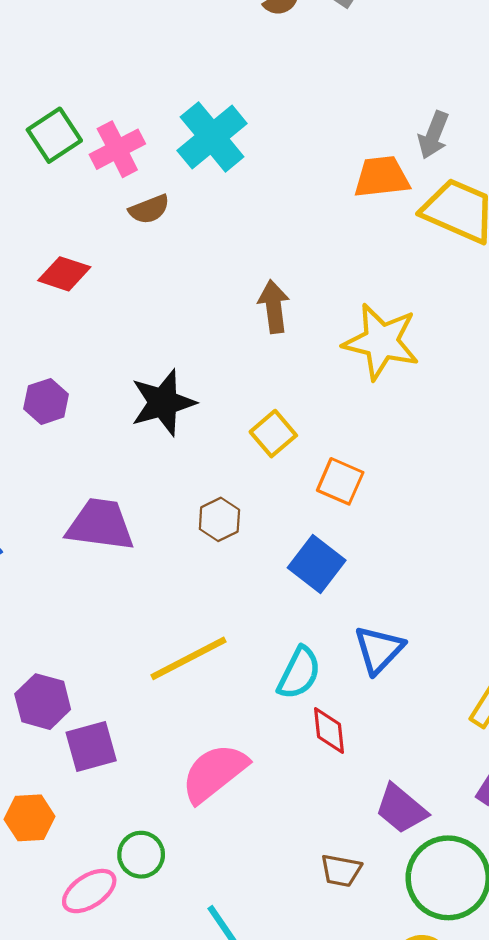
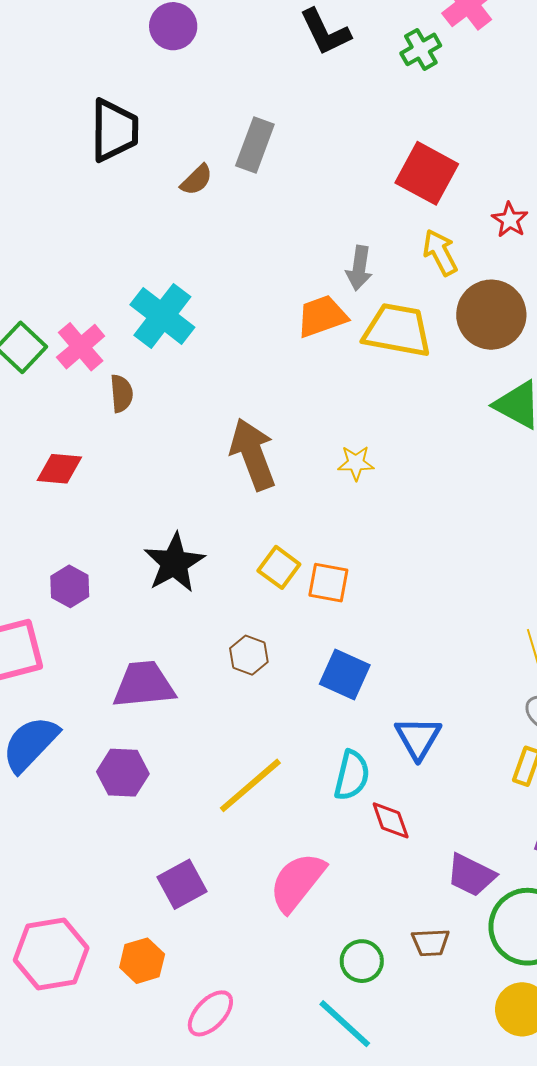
brown semicircle: (149, 209) -> (121, 394), turned -60
brown arrow: (274, 307) -> (253, 454), size x1.5
yellow star: (381, 342) -> (356, 463), size x0.5
orange square: (340, 481) -> (328, 583), moved
purple hexagon: (43, 702) -> (123, 773), moved
green circle: (141, 855) -> (362, 961), moved

